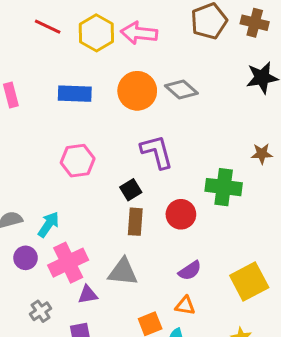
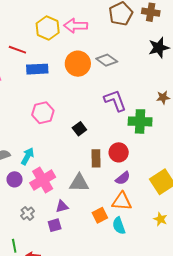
red line: (48, 27) -> (17, 50), moved
purple L-shape: (157, 152) -> (115, 101), moved
red circle: (181, 214) -> (119, 152), moved
brown rectangle: (135, 222) -> (96, 158), moved
purple triangle: (88, 295) -> (62, 206), moved
orange triangle: (185, 306) -> (122, 201), size x1.5

